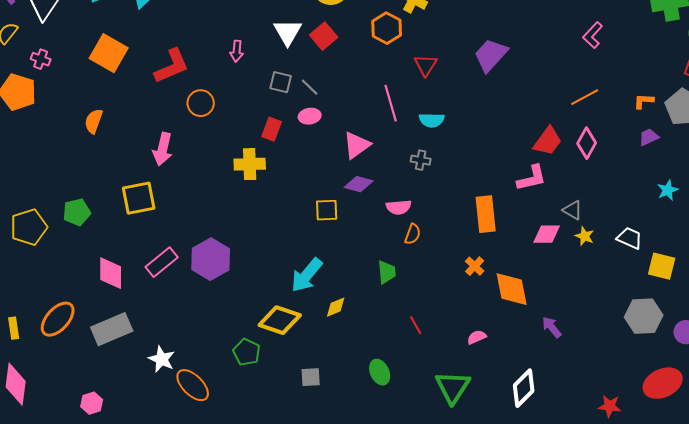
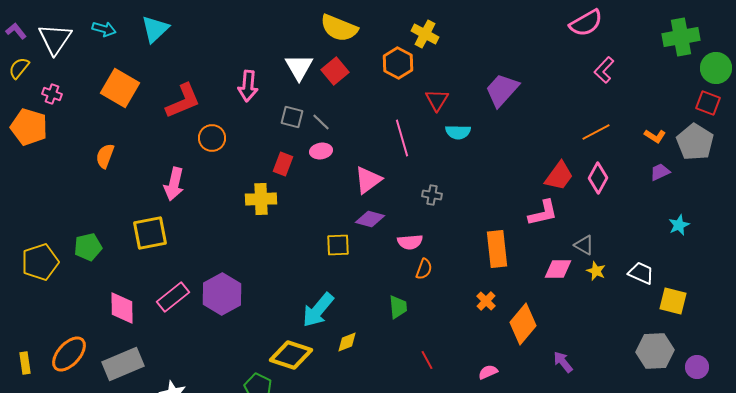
pink arrow: (237, 51) -> (248, 86), size x1.4
orange L-shape: (644, 101) -> (655, 136), turned -150
cyan semicircle: (432, 120) -> (458, 132), moved
orange diamond: (512, 289) -> (523, 324), turned 51

